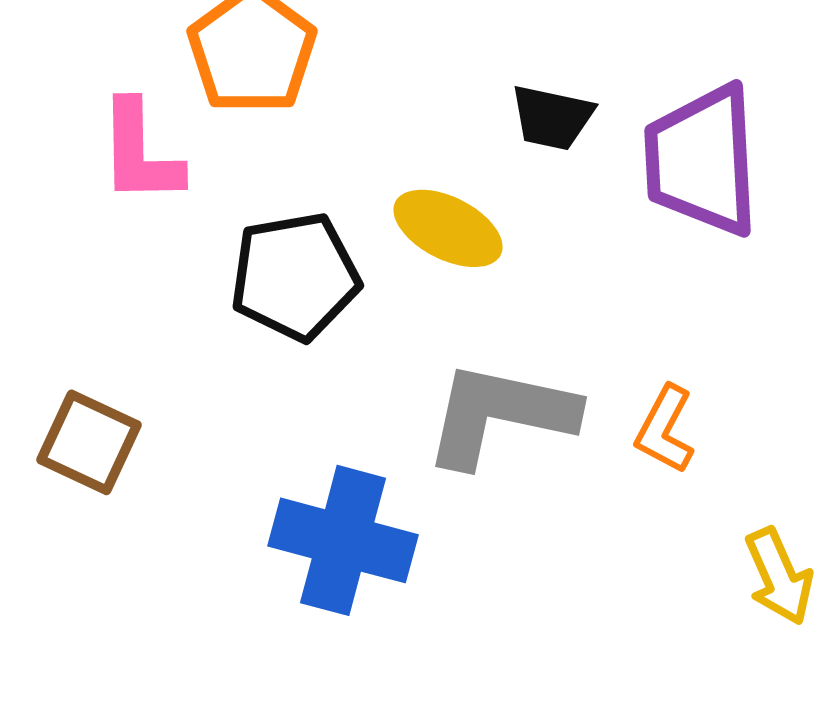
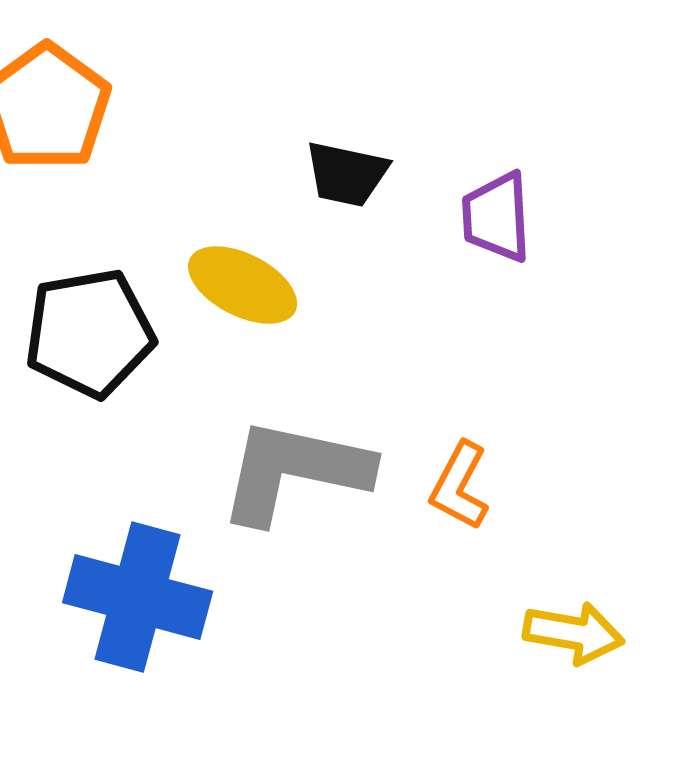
purple trapezoid: (702, 160) -> (497, 217), size x0.6
yellow arrow: (779, 576) -> (574, 633), turned -56

